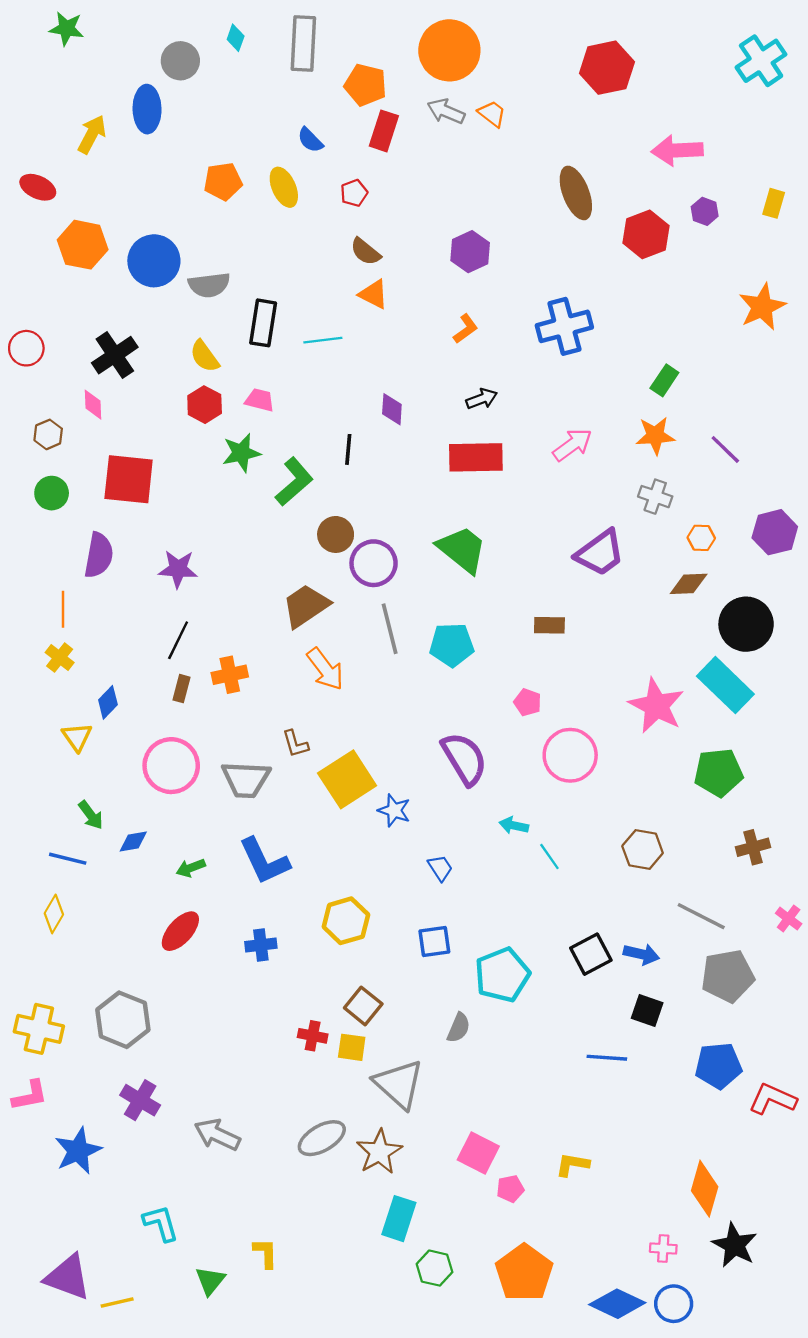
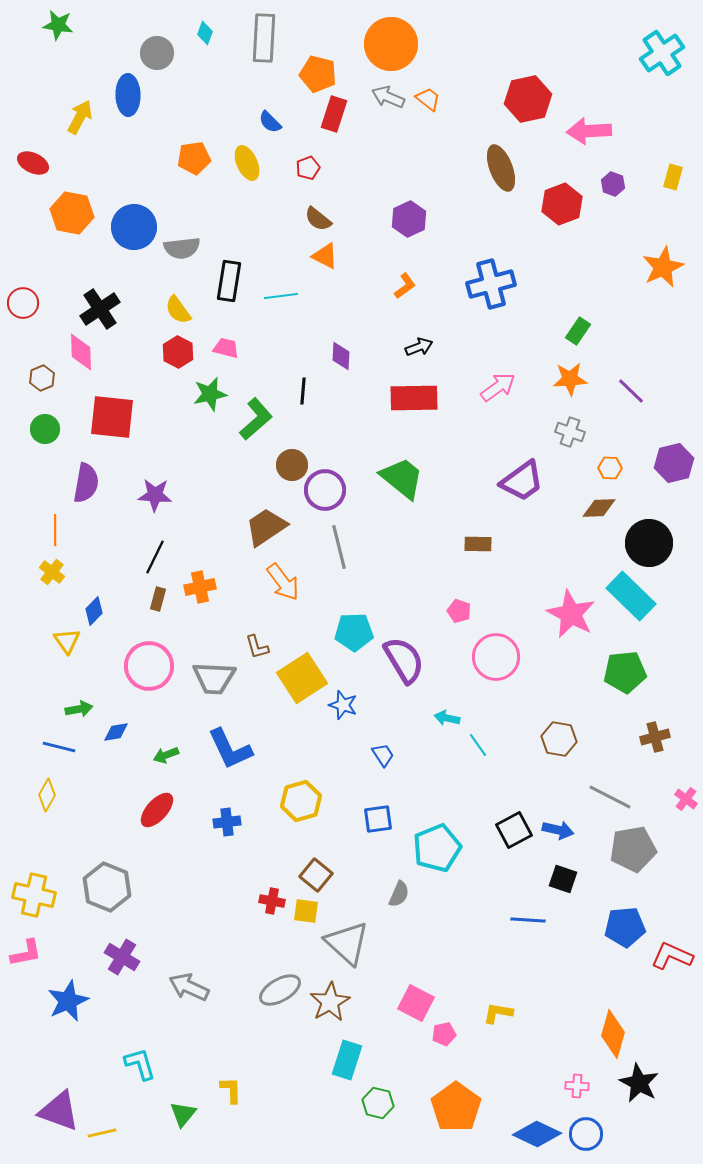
red hexagon: (607, 68) -> (528, 99), moved
pink diamond: (93, 405) -> (81, 352), size x1.4
cyan pentagon: (452, 645) -> (354, 632), moved
green arrow: (91, 815) -> (79, 709), turned -64

